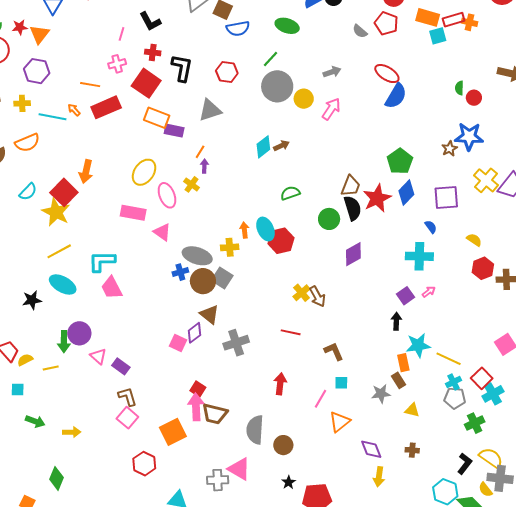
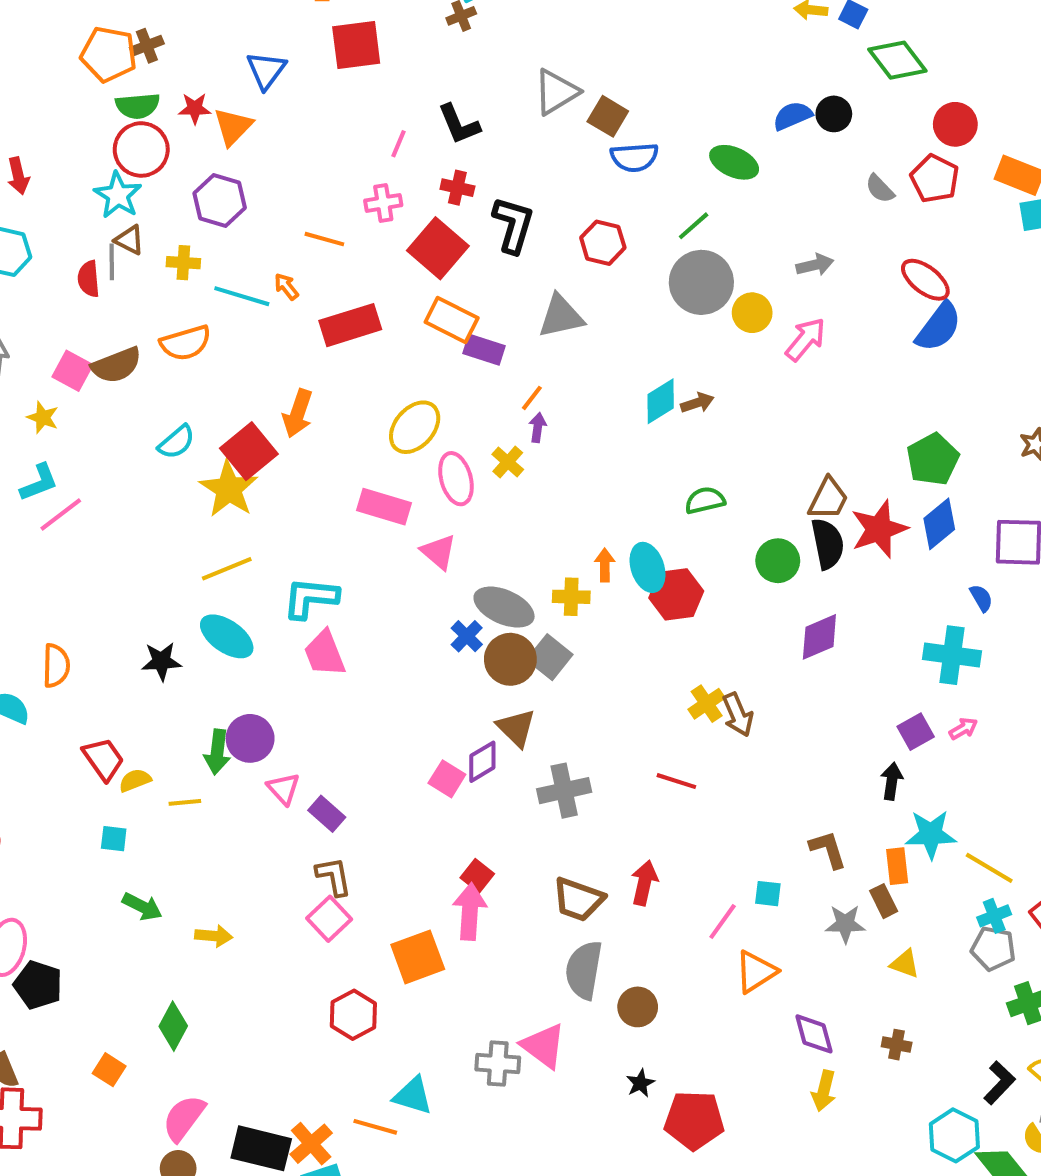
red rectangle: (106, 107) -> (350, 325), moved
blue cross: (180, 272) -> (467, 636), turned -35
brown L-shape: (334, 351) -> (828, 849), moved
brown trapezoid: (215, 414) -> (578, 899), moved

